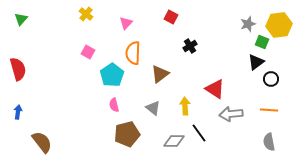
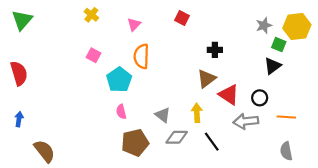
green triangle: (21, 19) -> (22, 20), size x1.5
black cross: (190, 46) -> (215, 50), moved, turned 32
brown triangle: (160, 74) -> (206, 79), moved
black circle: (271, 79) -> (260, 98), moved
gray diamond: (174, 141) -> (177, 137), moved

